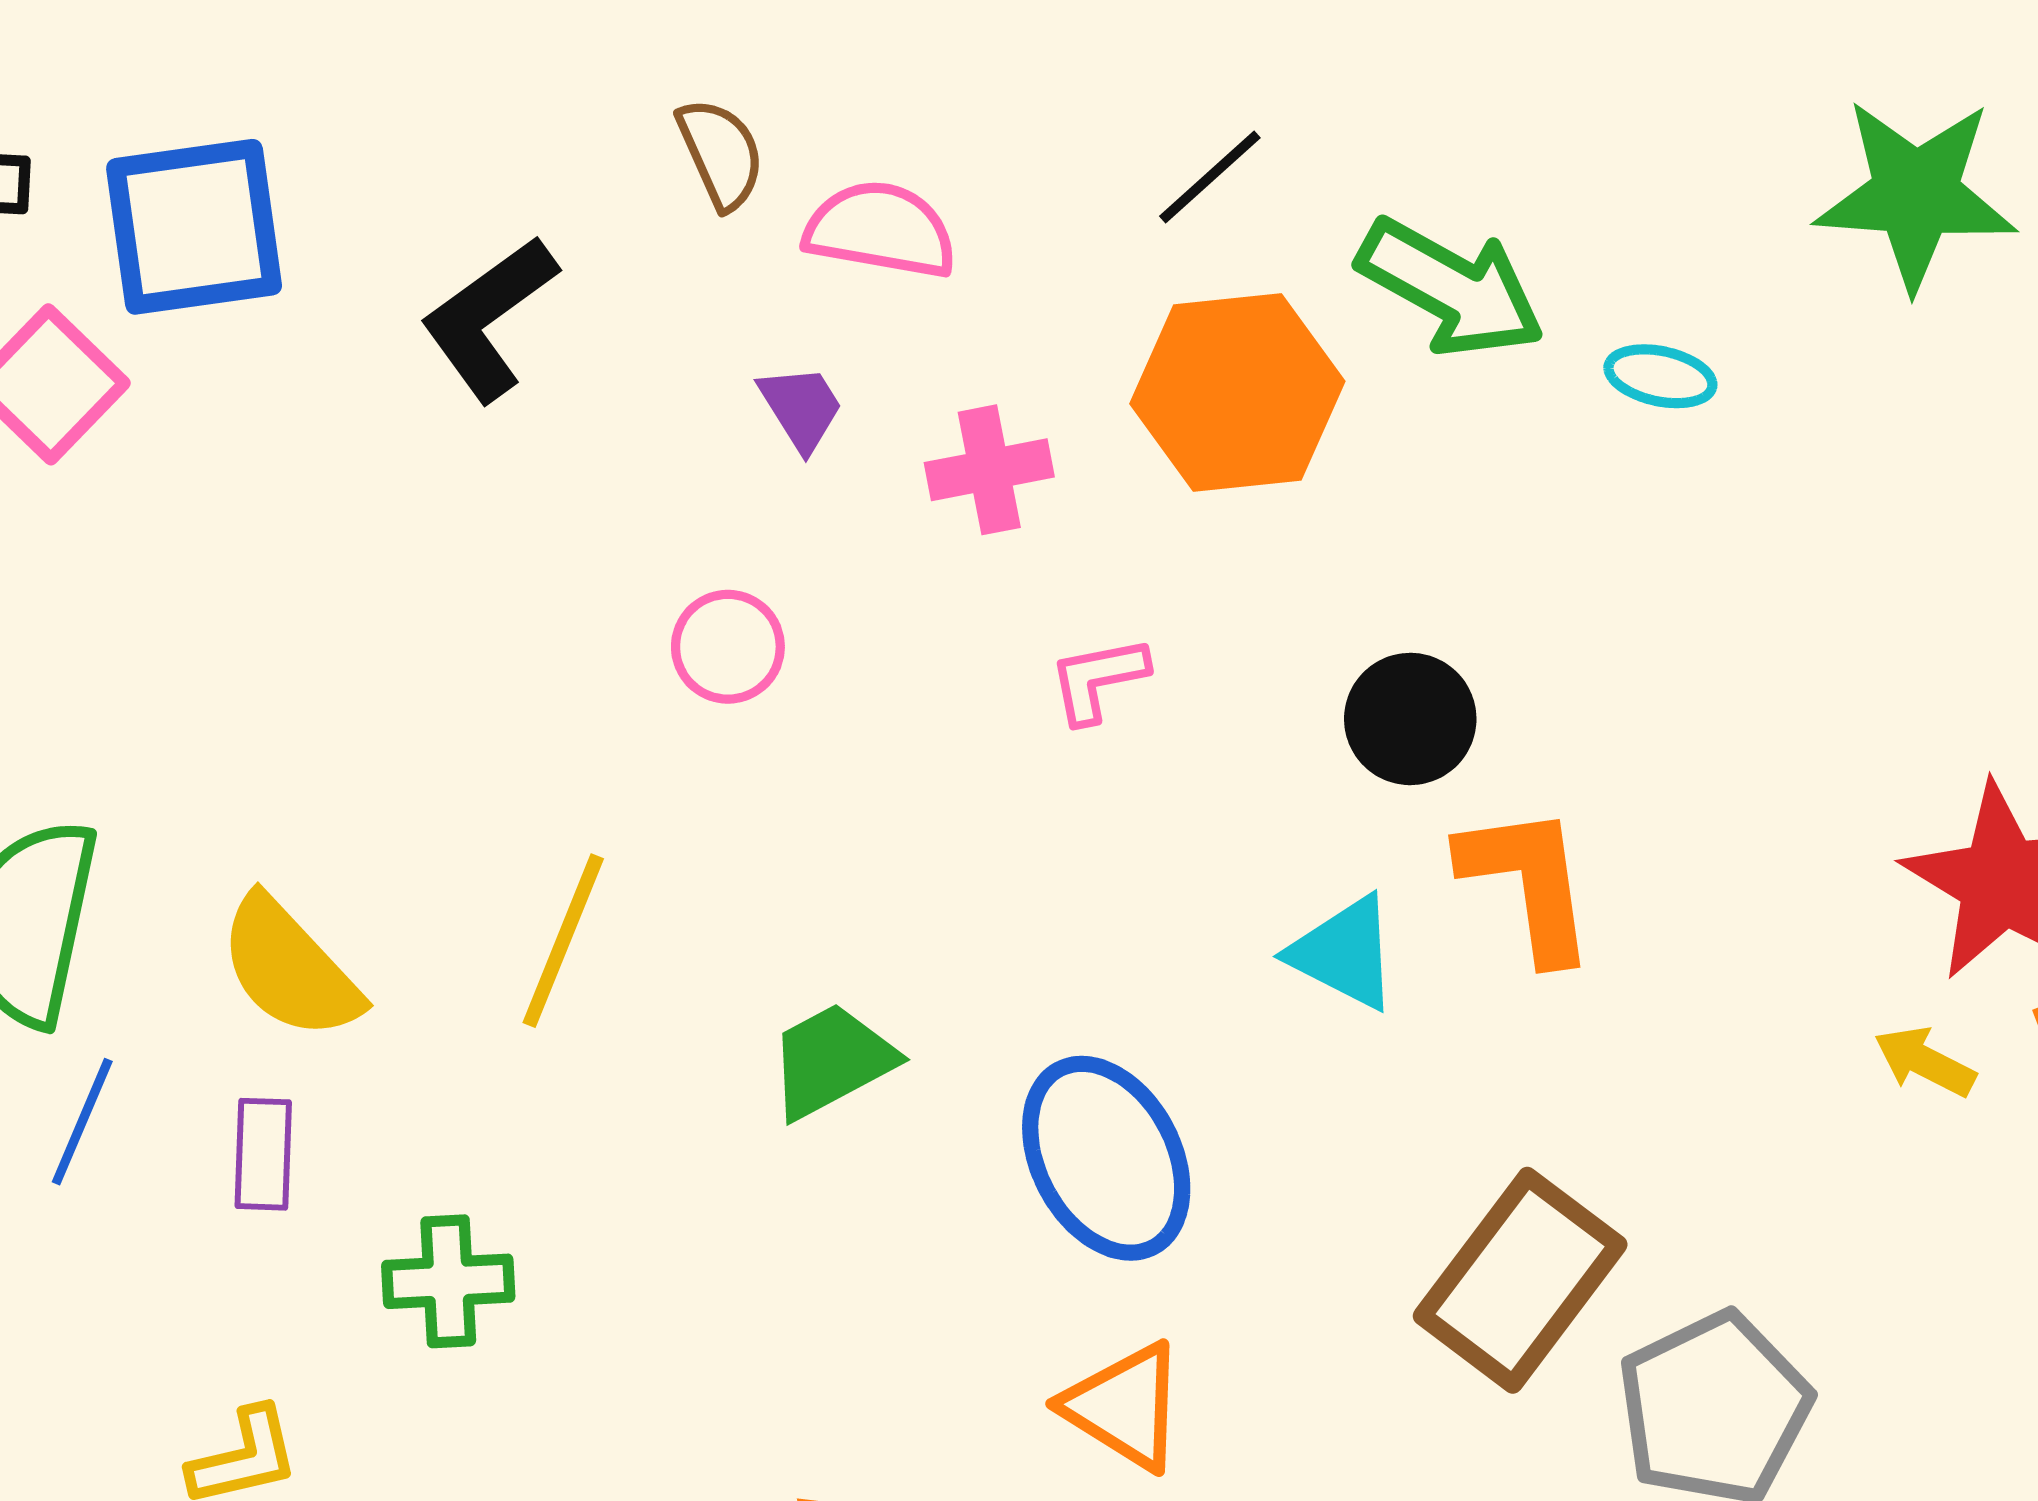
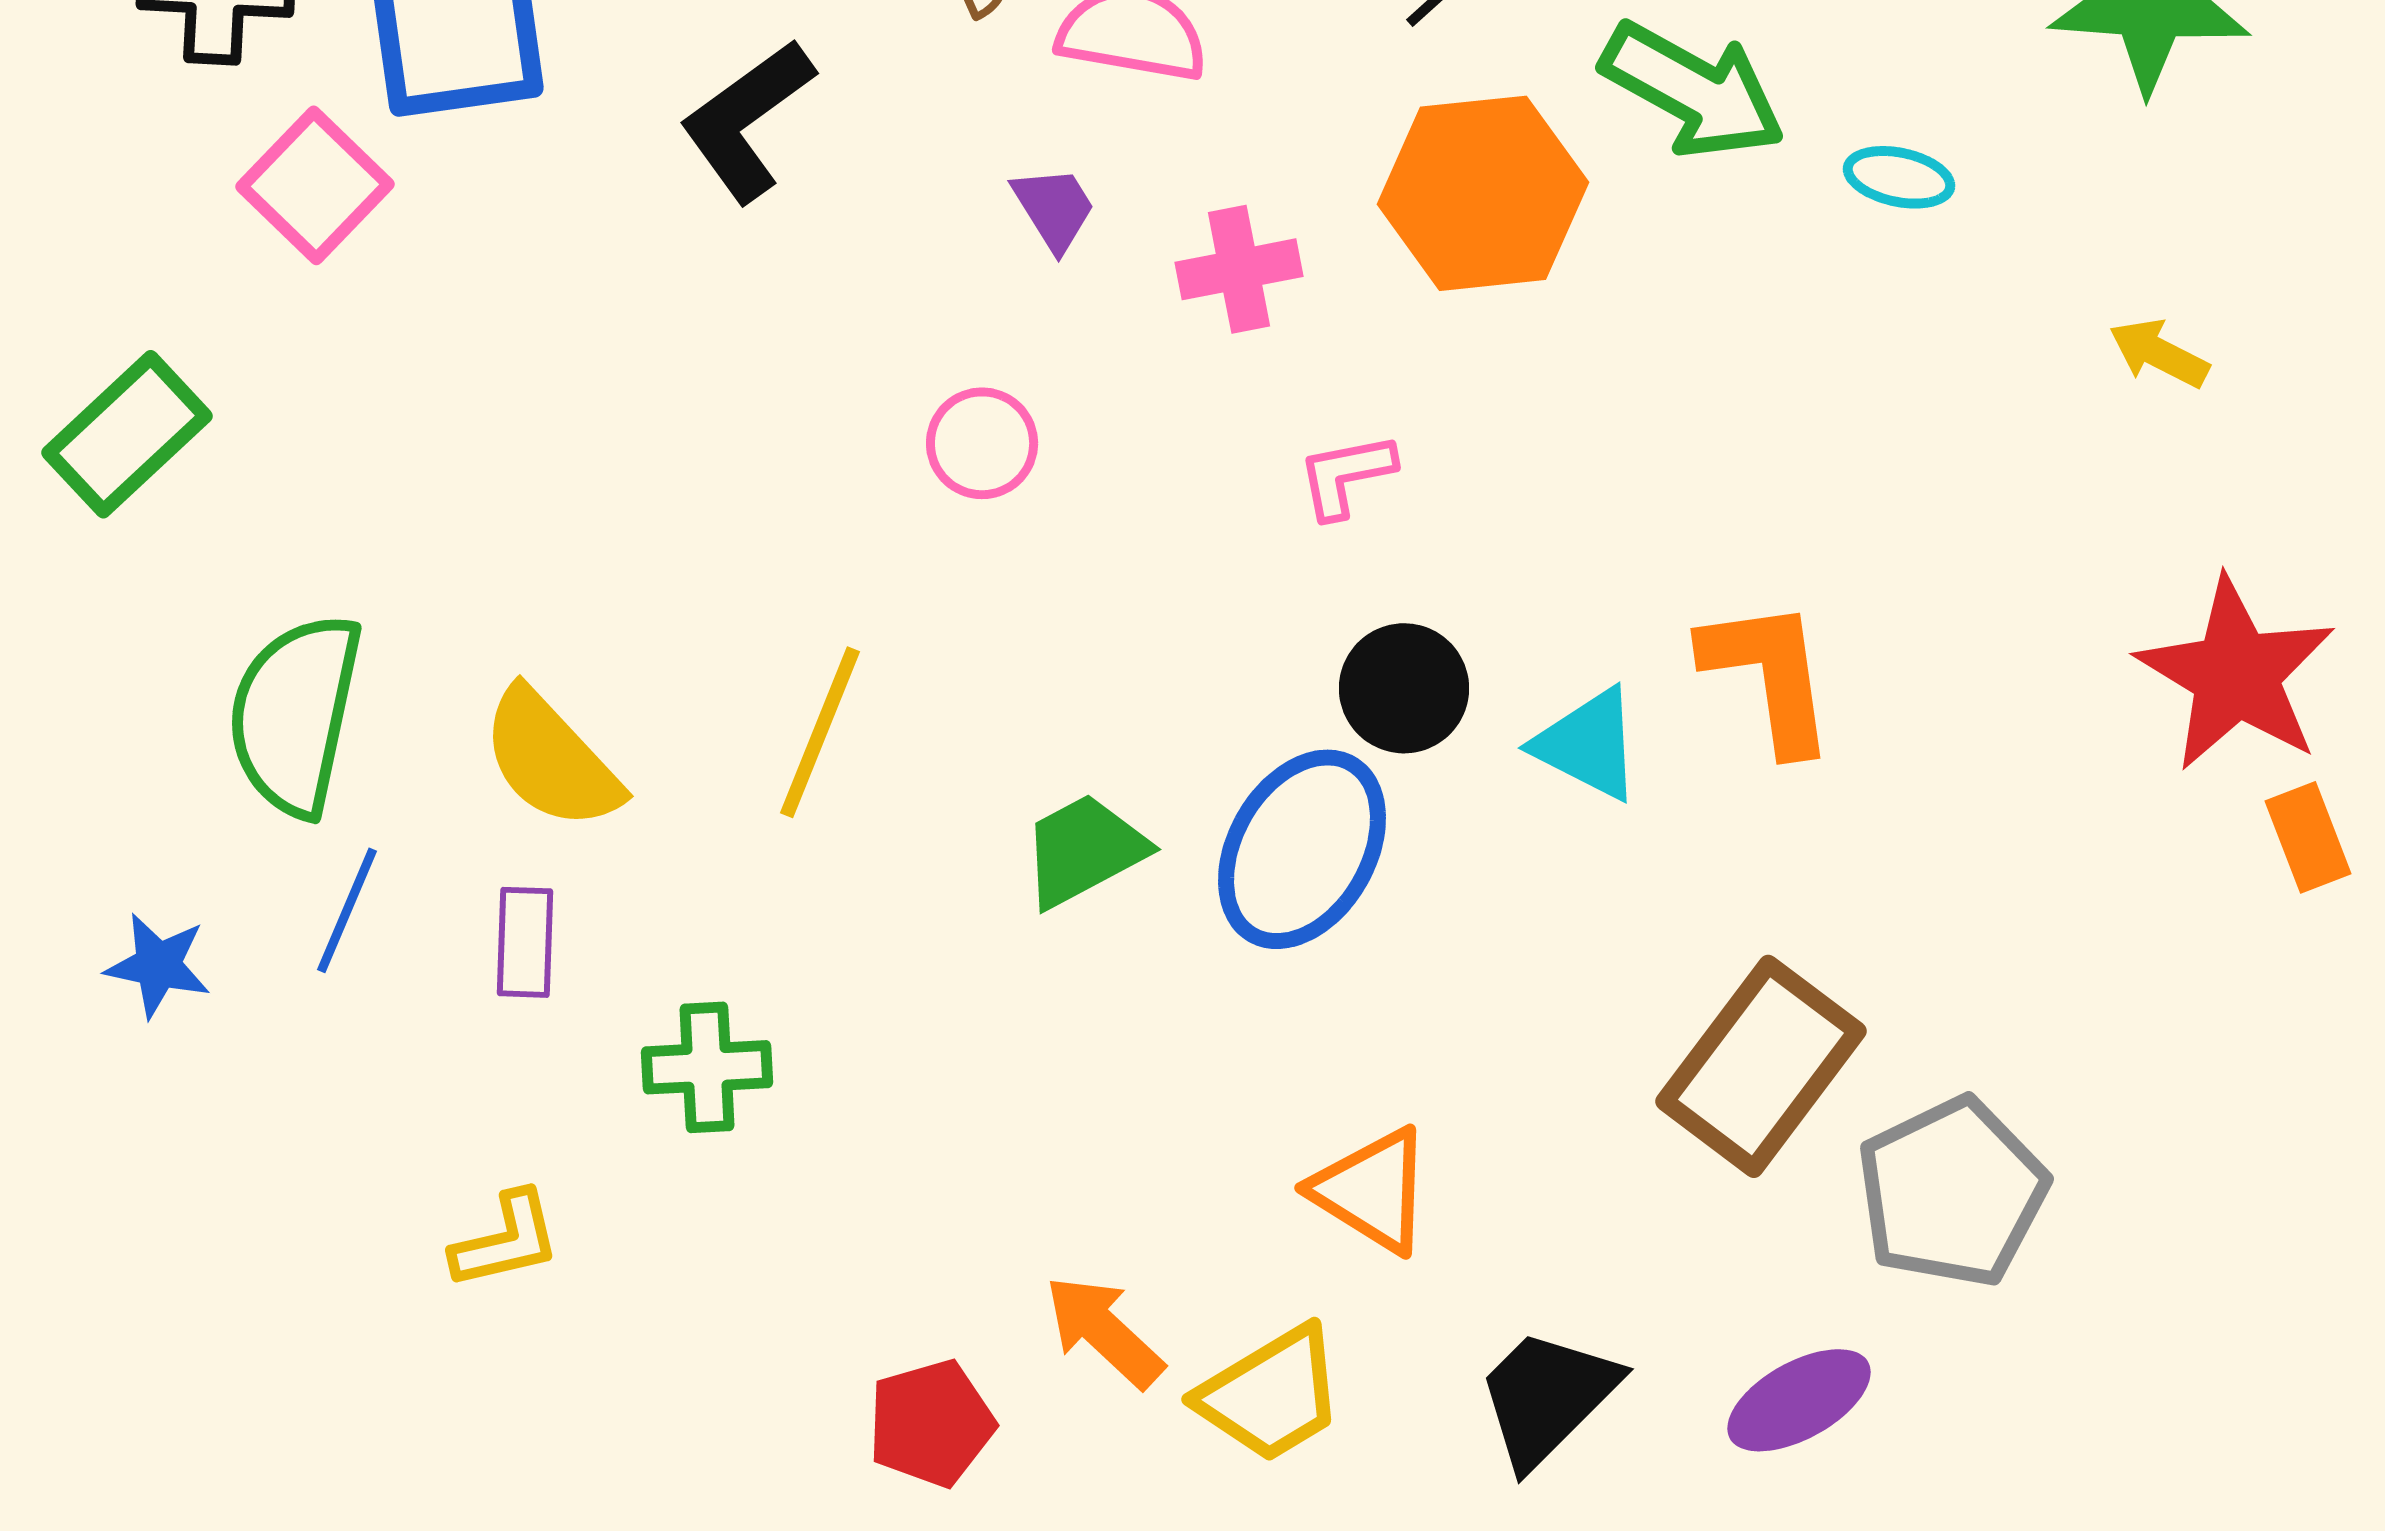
black circle: (1410, 719) -> (1404, 688), moved
yellow arrow: (1925, 1062) -> (2159, 353), moved
blue ellipse: (1106, 1158) -> (1302, 849), moved, turned 58

